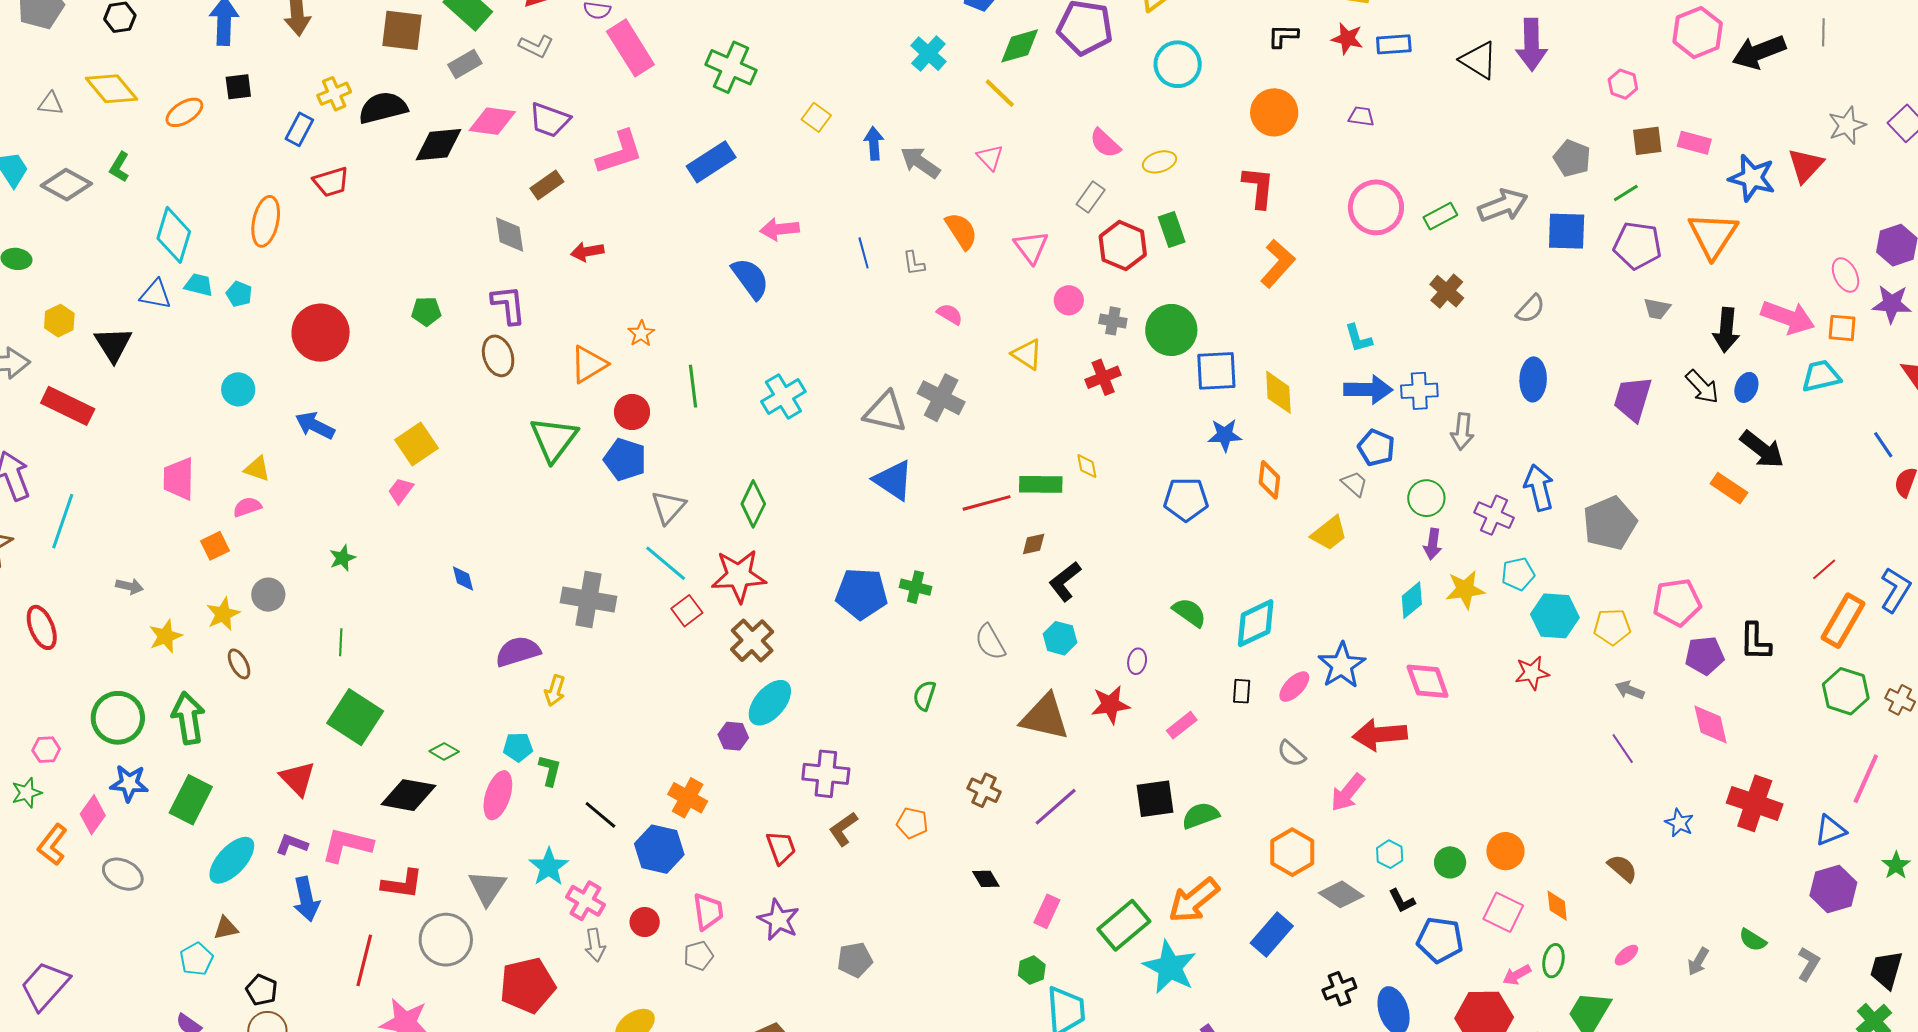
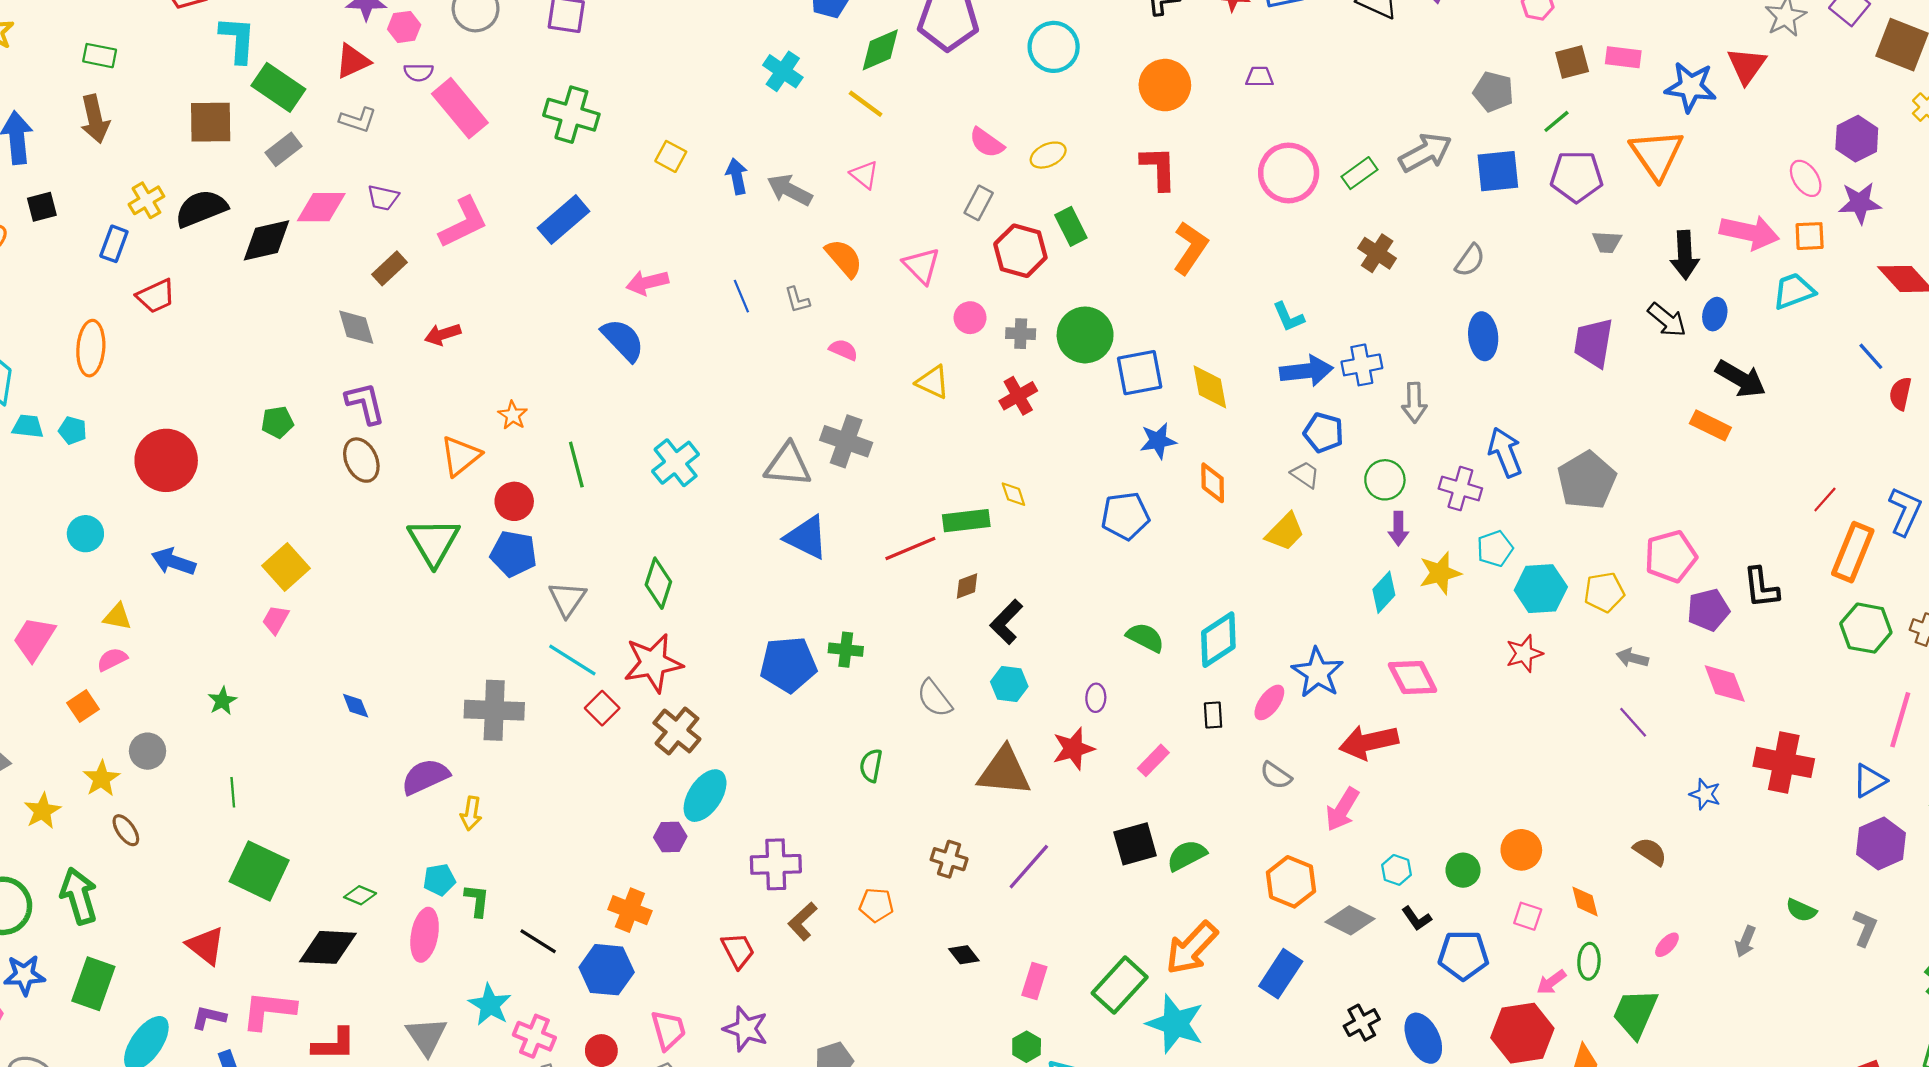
purple trapezoid: (550, 120) -> (383, 198), size x0.7
pink trapezoid: (179, 479) -> (34, 639), turned 39
pink square: (1503, 912) -> (1528, 916), size x0.7

